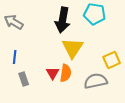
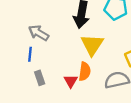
gray arrow: (14, 22) -> (39, 33), moved
red triangle: (53, 73) -> (71, 81), moved

